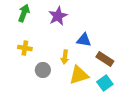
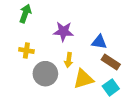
purple star: (58, 16) -> (63, 31), moved, turned 30
blue triangle: (84, 40) -> (99, 42), moved
gray circle: (43, 70) -> (45, 74), size x1.5

